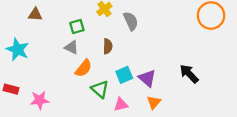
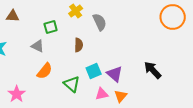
gray triangle: (71, 47) -> (38, 46), moved
orange semicircle: (84, 68) -> (45, 71), moved
pink star: (40, 100) -> (17, 94), turned -30
pink triangle: (121, 105) -> (102, 94), moved

